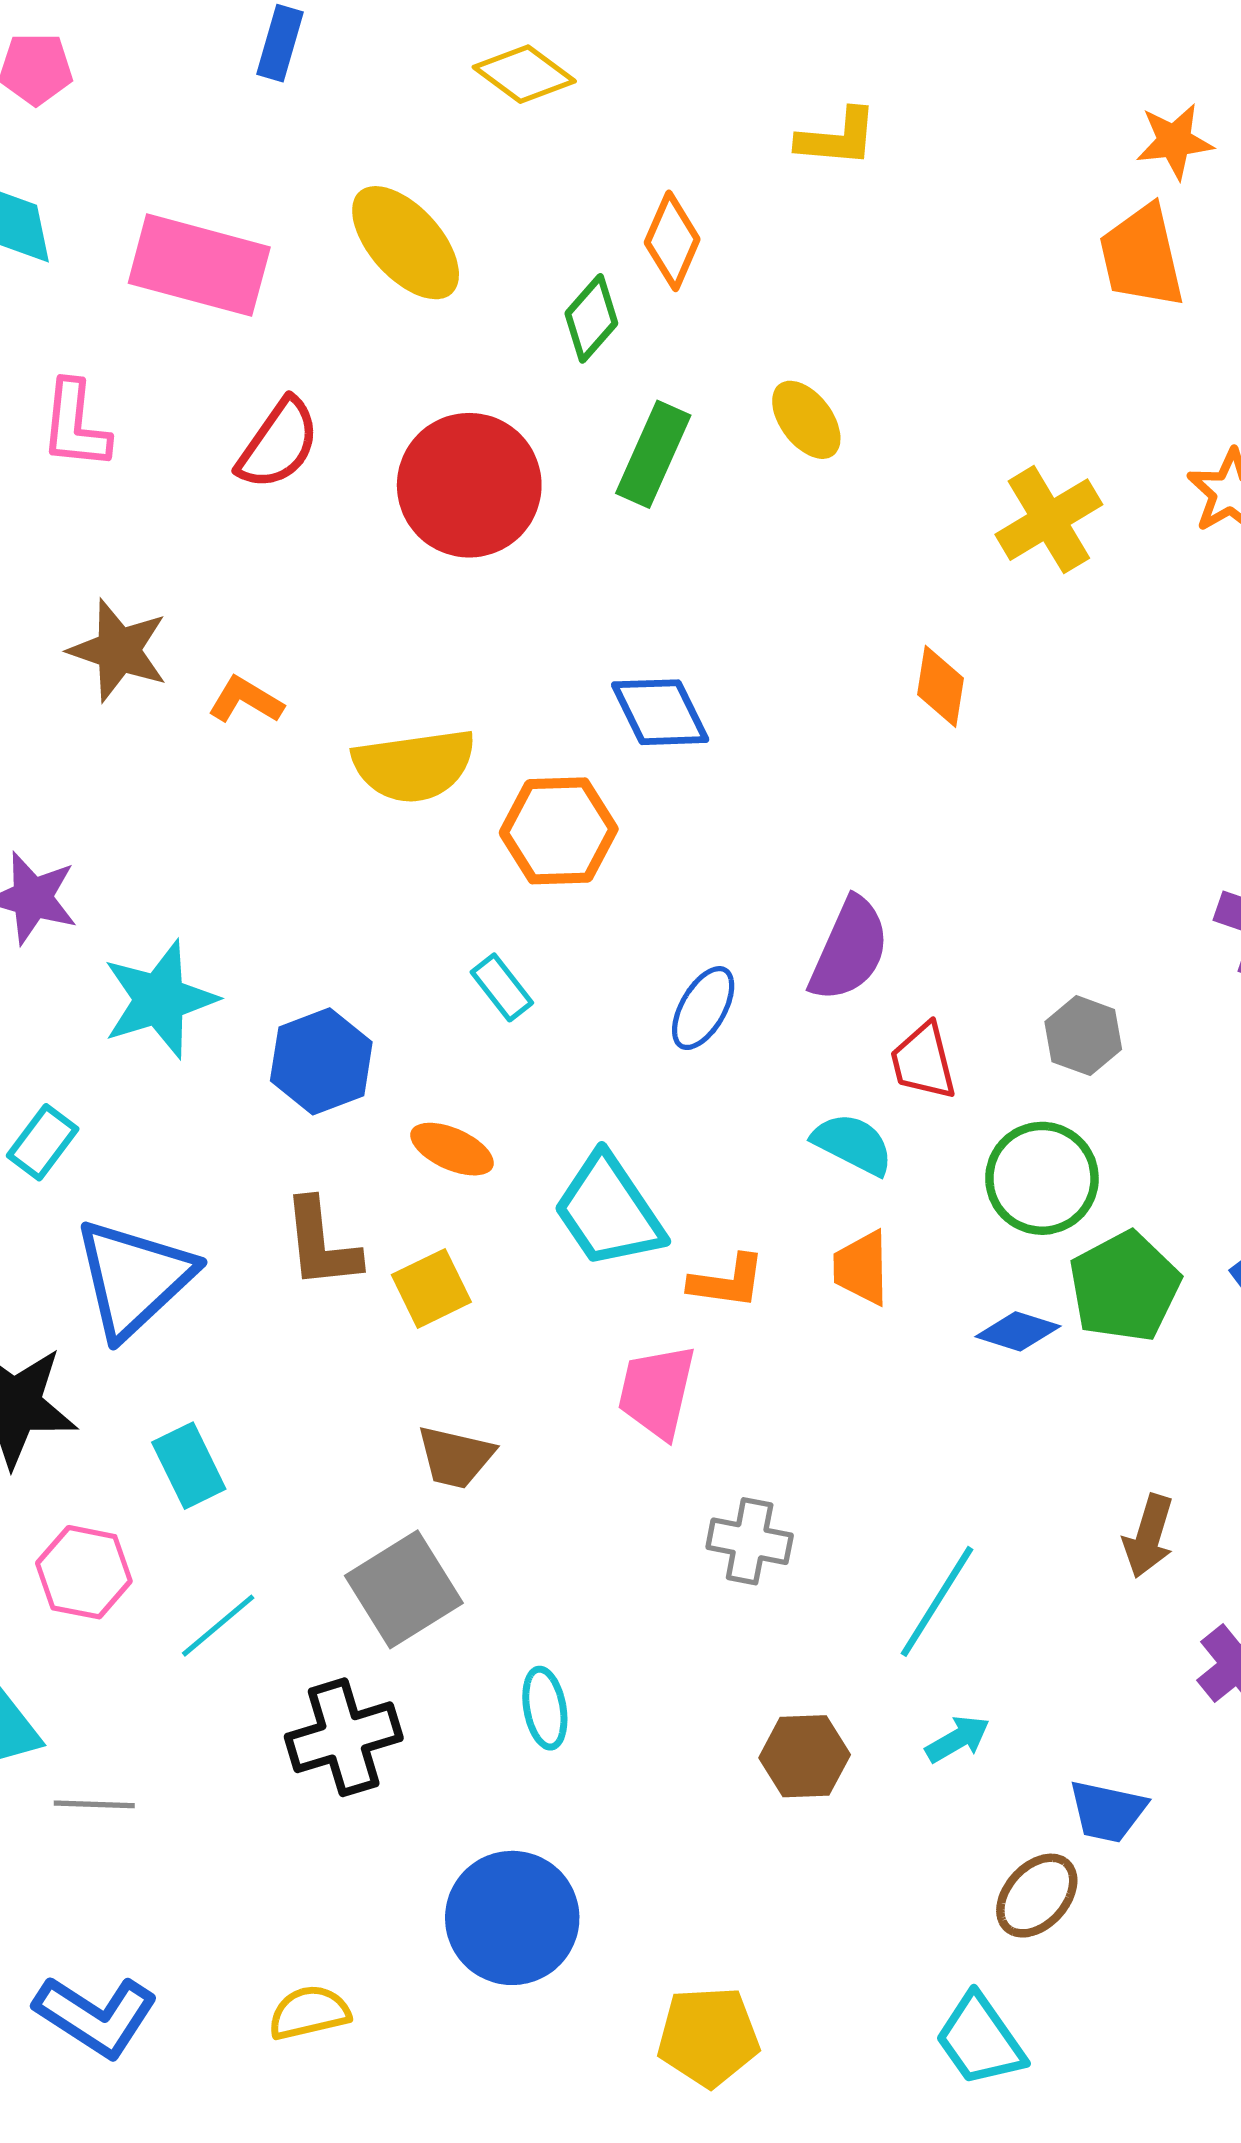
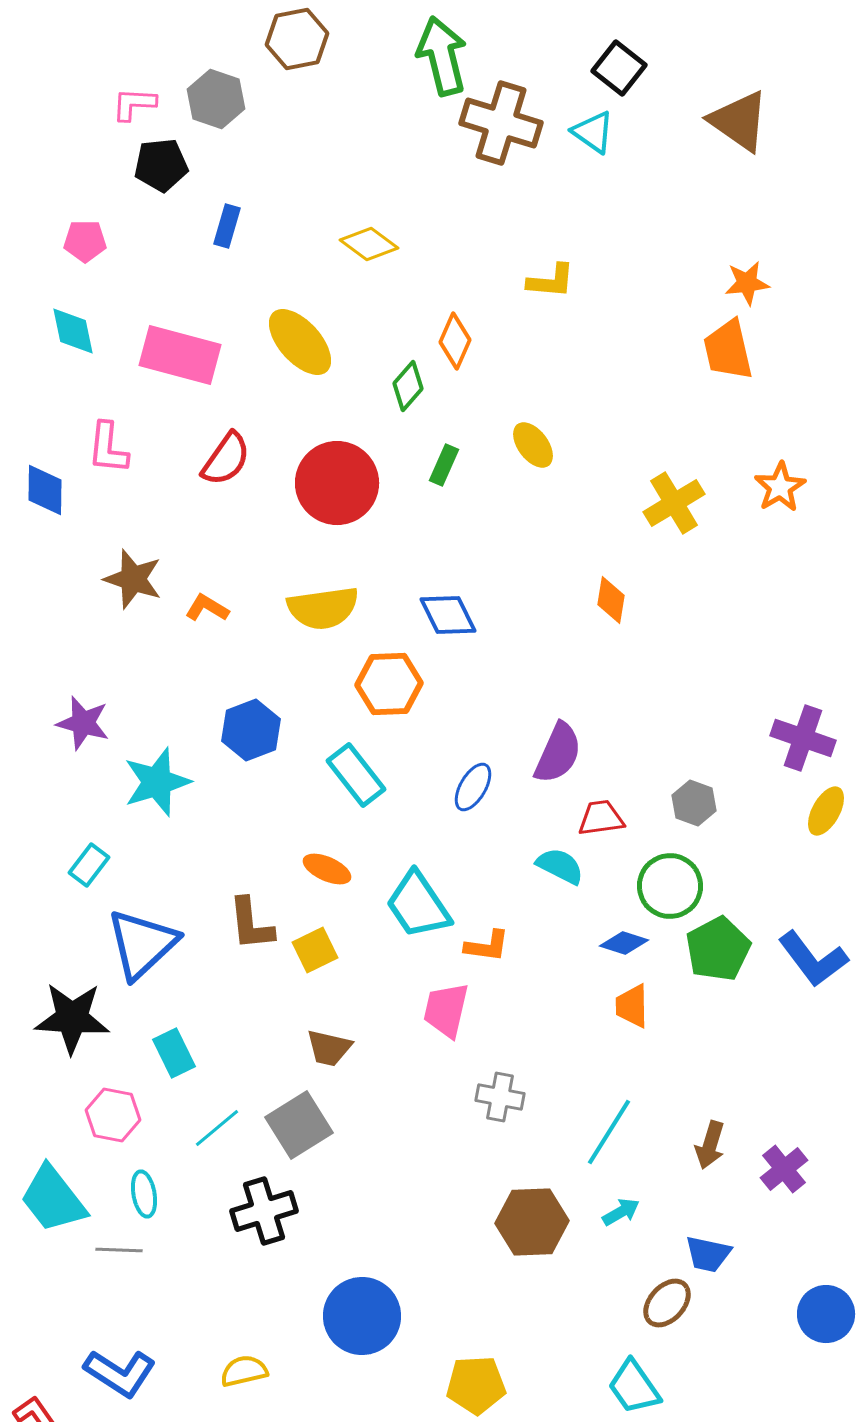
green rectangle: (653, 454) -> (444, 465), size x0.7
yellow semicircle: (414, 766) -> (323, 608), moved
cyan rectangle: (502, 987) -> (356, 775), size x1.6
blue hexagon: (321, 1061) -> (251, 730), moved
red trapezoid: (923, 1061) -> (601, 818), turned 96
orange trapezoid: (861, 1268) -> (632, 1006), moved
blue diamond: (1018, 1331) -> (624, 943), moved
brown arrow: (1149, 1536) -> (710, 1145), moved
cyan line: (218, 1626) -> (217, 1128), moved
cyan ellipse: (545, 1708) -> (144, 1194), moved
brown hexagon: (805, 1756) -> (532, 1222), size x1.4

